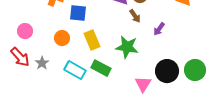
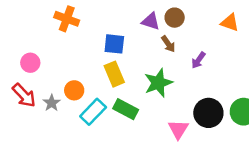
blue square: (78, 13) -> (114, 44), moved
orange circle: (62, 38) -> (74, 90), moved
green star: (127, 47) -> (158, 83), turned -30
cyan rectangle: (75, 70) -> (93, 112), turned -75

